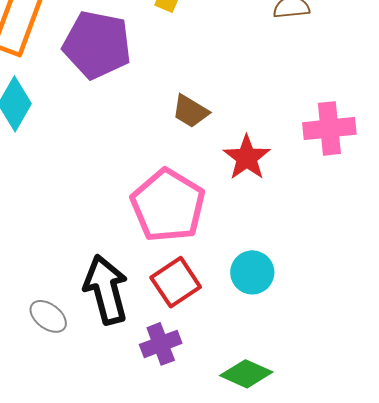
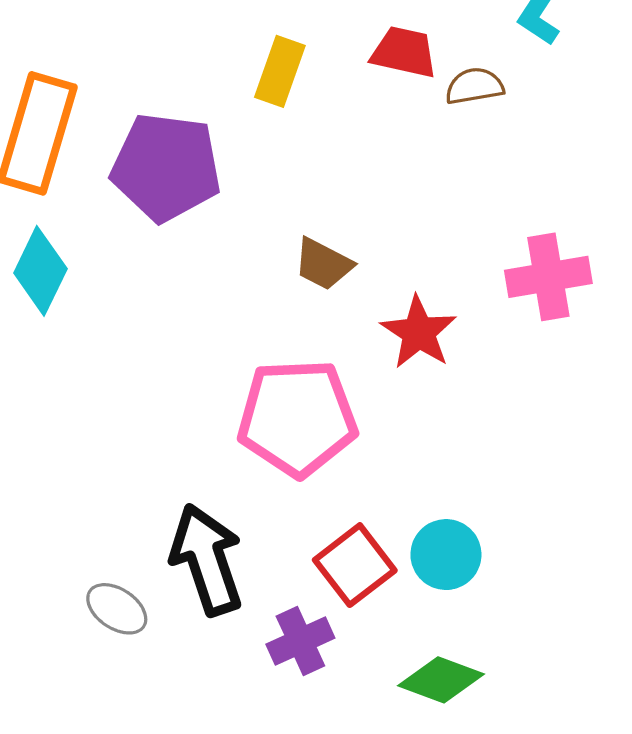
pink pentagon: (168, 205) -> (297, 418), turned -30
cyan circle: (252, 272) -> (446, 555), moved
red square: (176, 282) -> (355, 565), moved

